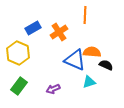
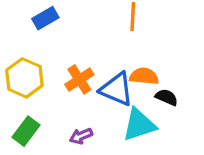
blue rectangle: (33, 28) -> (45, 18), moved
orange cross: (59, 32) -> (79, 79), moved
cyan triangle: (89, 82) -> (139, 125), size x1.6

